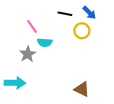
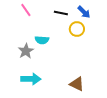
pink line: (32, 26) -> (26, 10), moved
cyan arrow: (15, 83) -> (31, 79), moved

